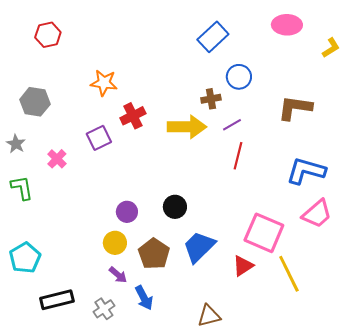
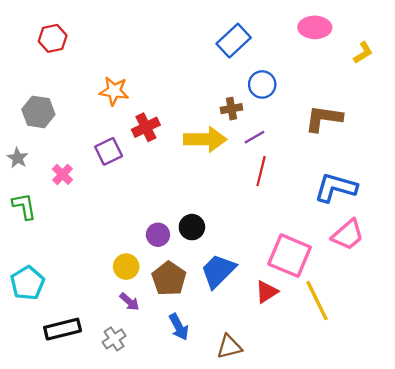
purple circle: (127, 212) -> (158, 235), moved
blue arrow: (144, 298) -> (179, 327), moved

